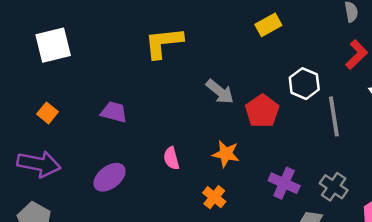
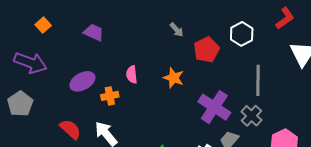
gray arrow: (220, 92) -> (177, 30), size x0.7
gray line: (334, 116) -> (258, 80), moved
purple cross: (284, 183) -> (214, 107), size x1.4
orange cross: (214, 197) -> (110, 96), moved, turned 30

